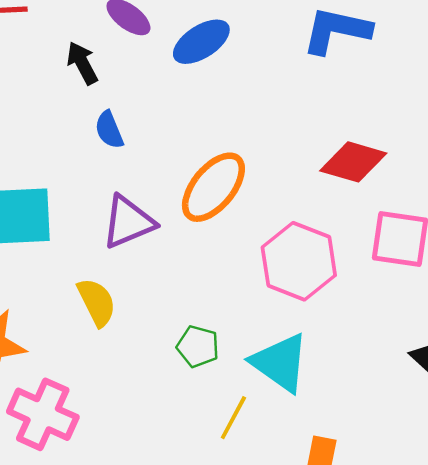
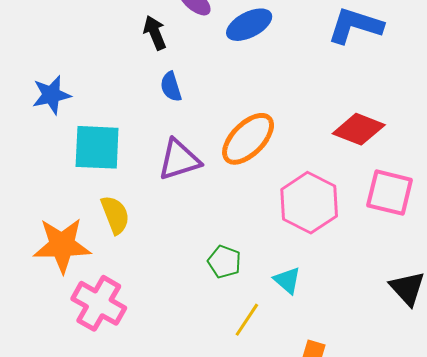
yellow semicircle: (97, 302) -> (115, 215), moved
cyan triangle: (280, 363) -> (287, 280), size x0.6

